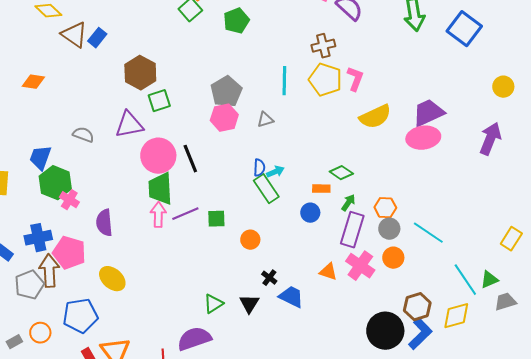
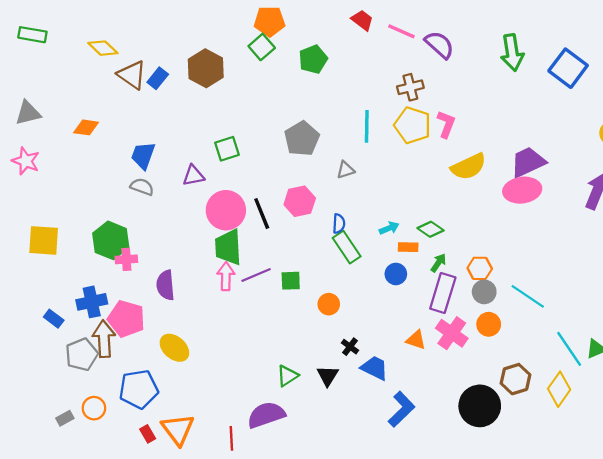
brown hexagon: (140, 73) -> (206, 68), moved
pink hexagon: (224, 118) -> (300, 201), moved
purple triangle: (129, 125) -> (193, 176), size x0.7
blue trapezoid: (40, 158) -> (143, 155), moved
cyan arrow: (275, 172) -> (389, 228), moved
pink cross: (69, 200) -> (126, 259), turned -36
yellow diamond: (456, 316) -> (559, 389), turned -40
blue L-shape: (420, 334) -> (401, 409), moved

